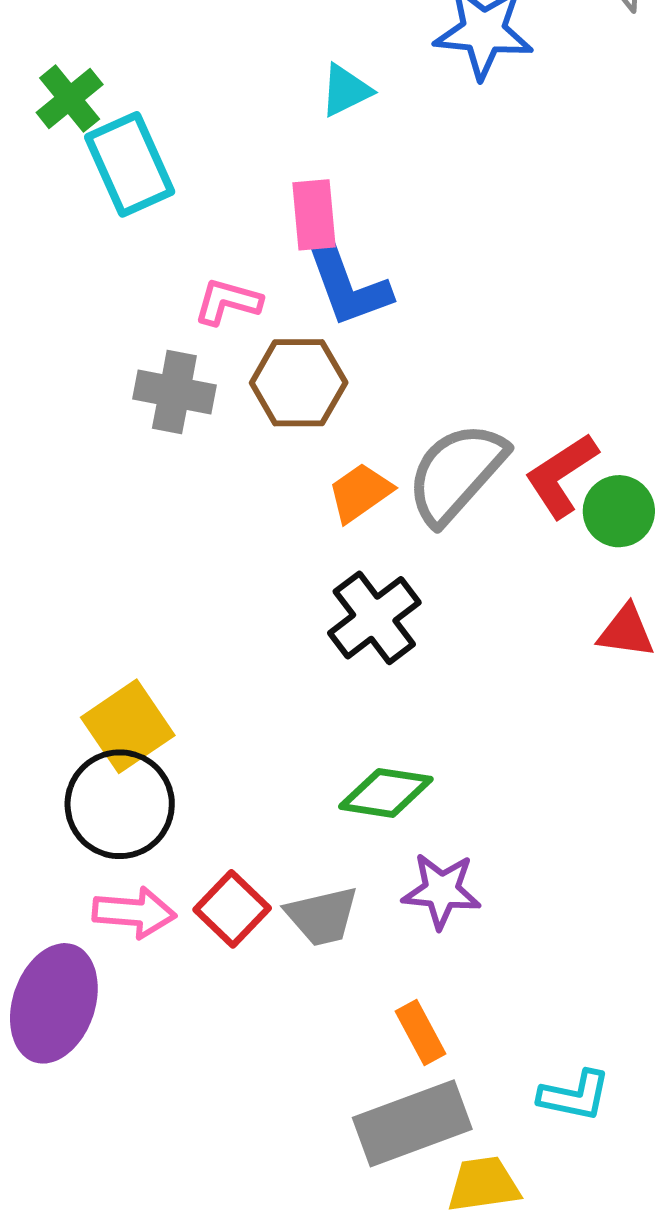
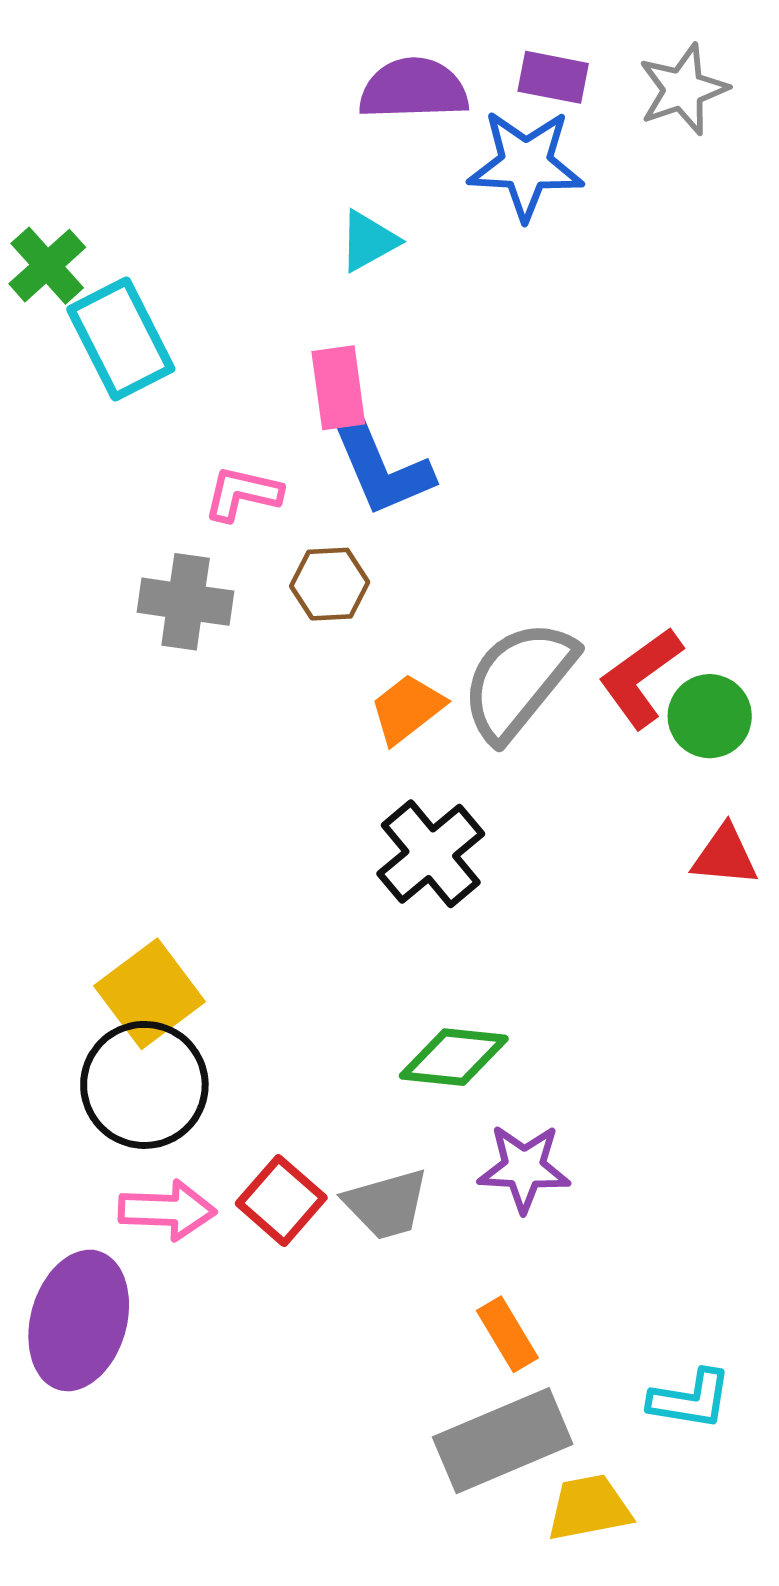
brown hexagon: (299, 383) -> (330, 584), size x0.7

